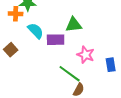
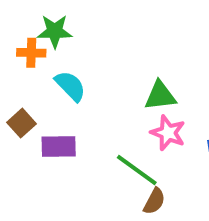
green triangle: (74, 25) -> (160, 96), moved
purple rectangle: (56, 40) -> (59, 147), moved

